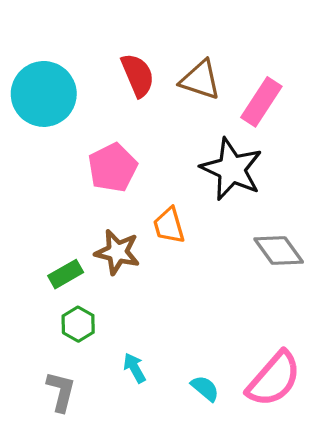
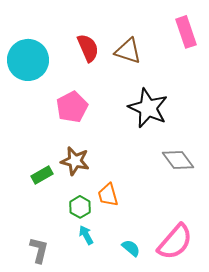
pink rectangle: (261, 102) -> (186, 32), moved, turned -52
orange trapezoid: (169, 225) -> (108, 195), moved
green hexagon: (78, 324) -> (80, 207), moved

